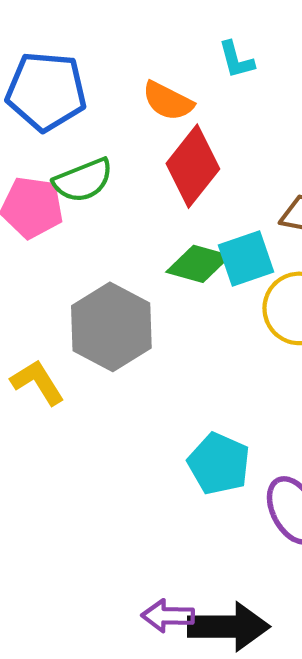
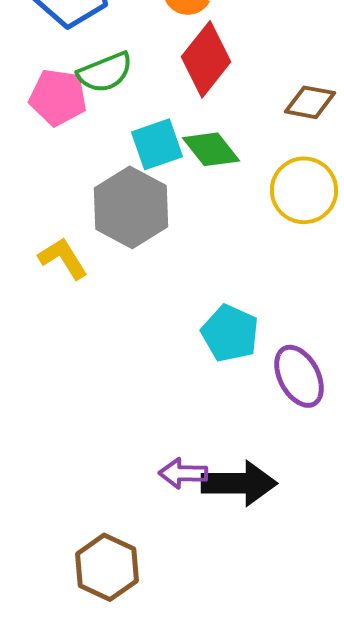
cyan square: (246, 258) -> (157, 144), moved
green diamond: (198, 264) -> (211, 149), turned 36

